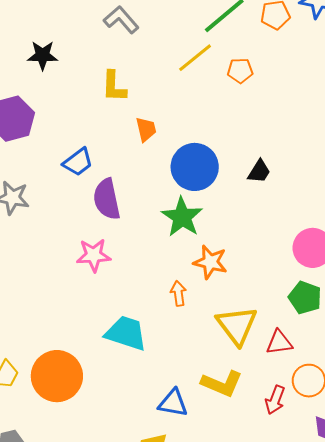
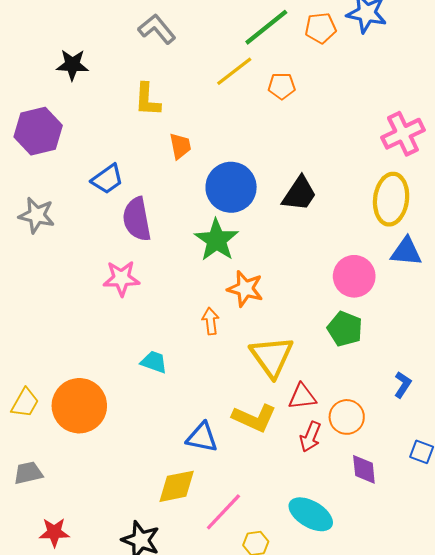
black trapezoid: (259, 171) -> (299, 194), size x1.4
cyan trapezoid: (126, 333) -> (154, 362), size x0.6
red triangle: (279, 342) -> (302, 397), moved

